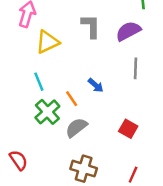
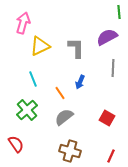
gray L-shape: (91, 26) -> (76, 48), moved
blue arrow: (96, 85) -> (80, 82), turned 72
green cross: (47, 112) -> (27, 110), moved

